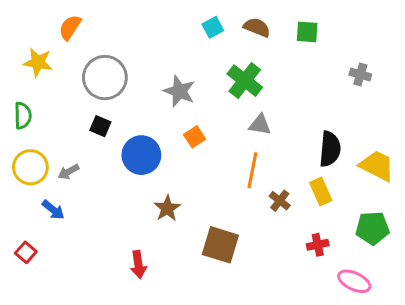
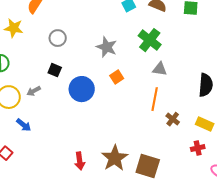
gray circle: (105, 78) -> (58, 38), size x0.6
gray arrow: (68, 172) -> (34, 91), moved
yellow rectangle: (321, 192) -> (205, 124), moved, turned -42
brown star: (167, 208) -> (115, 158), moved, size x1.5
brown square: (220, 245) -> (148, 166), moved

